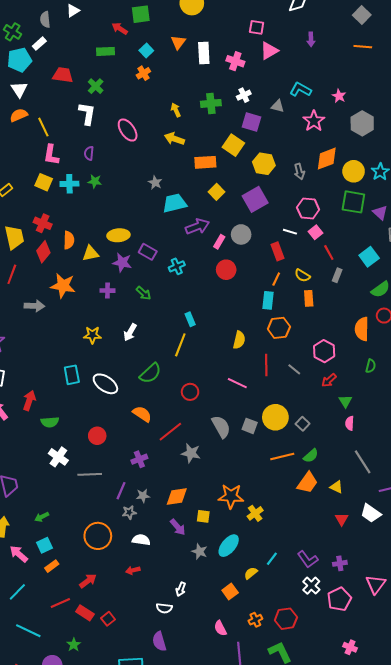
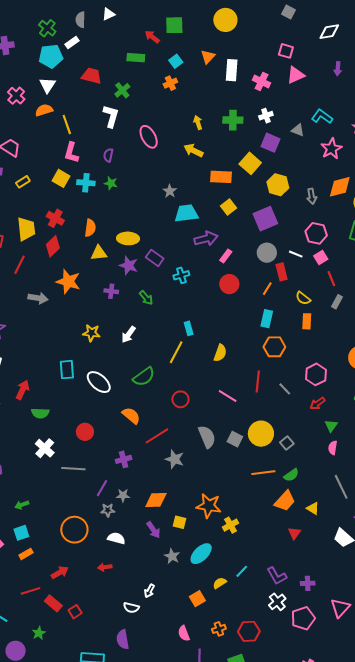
gray circle: (241, 234) -> (267, 253), moved
orange semicircle: (69, 240) -> (90, 228), moved
orange line: (276, 279) -> (267, 289), moved
yellow semicircle: (239, 340) -> (220, 353), moved
red triangle: (342, 519) -> (294, 533), moved

